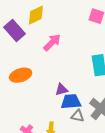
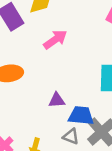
blue trapezoid: (71, 102) -> (81, 116), moved

